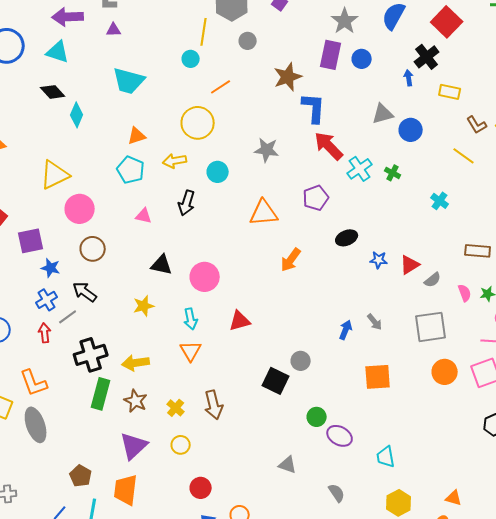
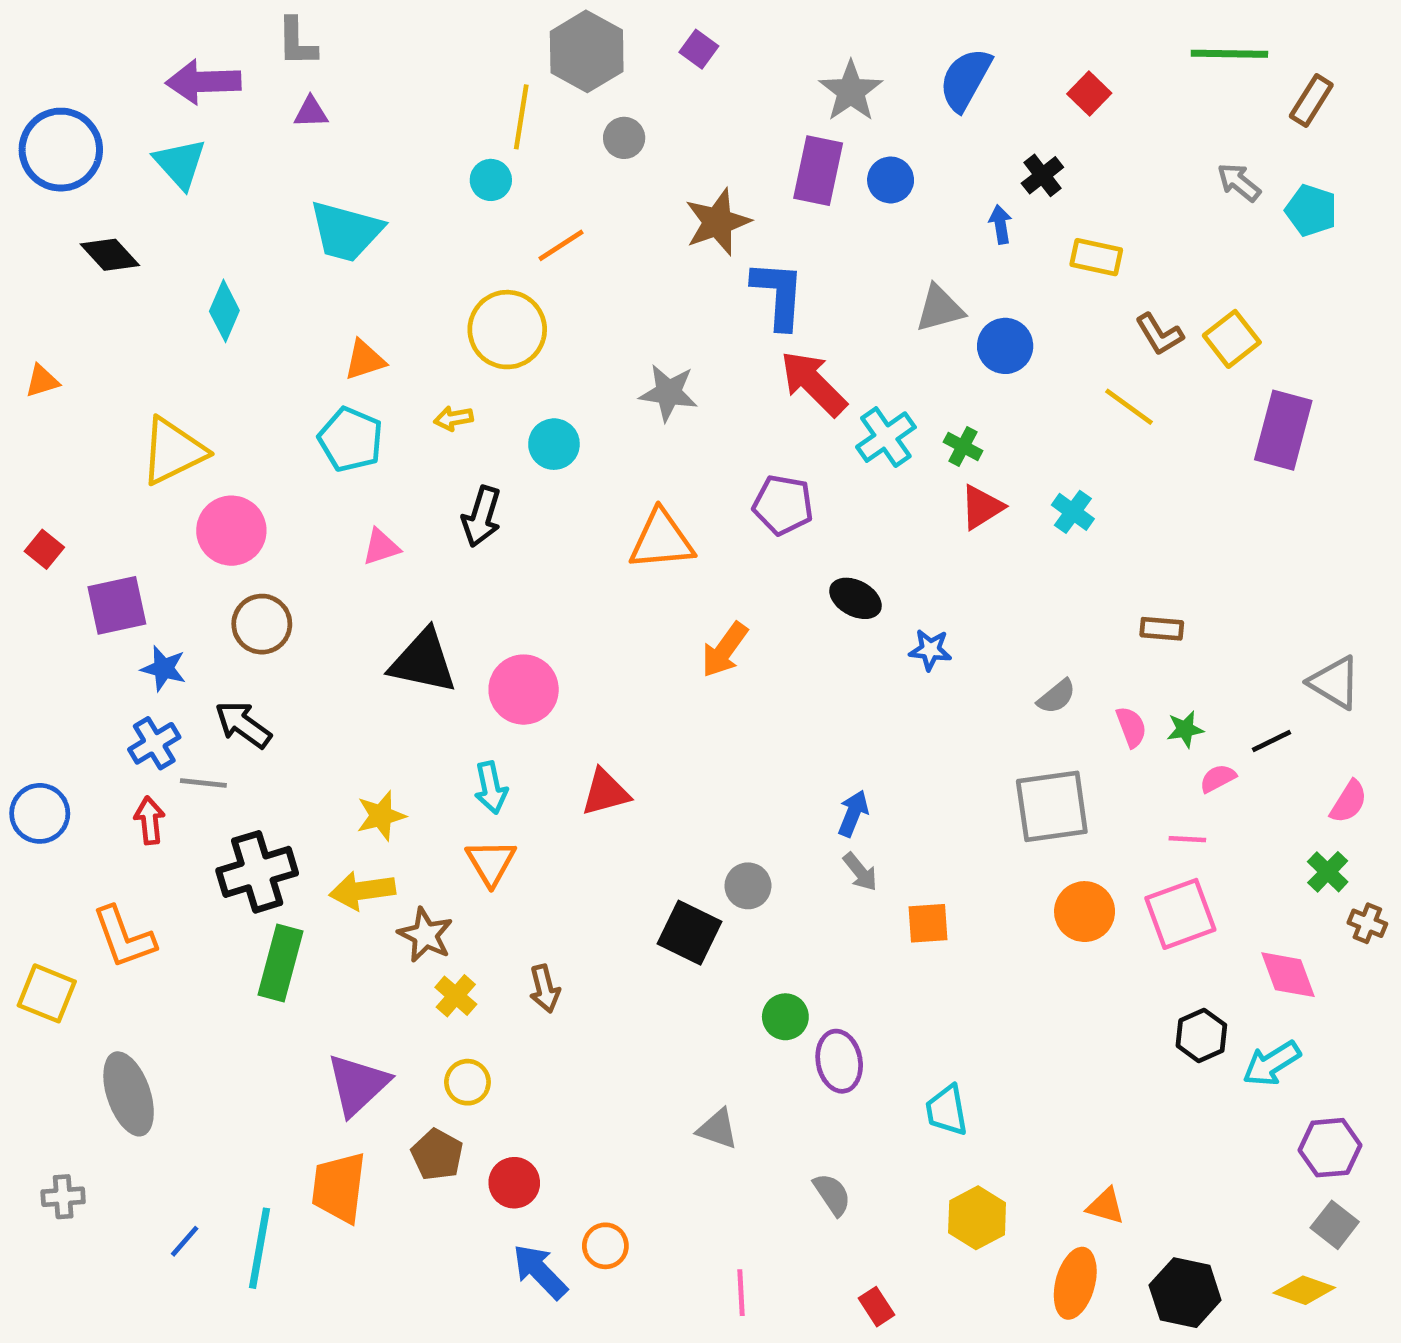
red square: (447, 22) -> (1089, 93), size x0.6
cyan triangle: (58, 52) -> (180, 164), turned 30
black cross: (427, 57) -> (1042, 175), size x0.7
black diamond: (53, 92) -> (110, 255), moved
yellow arrow: (175, 161) -> (453, 418), size x0.7
purple pentagon: (316, 198) -> (783, 505), turned 30
pink triangle: (144, 216) -> (381, 547), turned -30
black ellipse: (347, 238) -> (855, 598), turned 50
brown rectangle: (478, 251) -> (1162, 629), size x0.7
black triangle: (162, 265) -> (423, 661), size x1.4
red triangle: (410, 265) -> (982, 507), moved
yellow star: (144, 306) -> (381, 816), moved
gray line: (68, 317) -> (203, 783), turned 42
gray arrow: (375, 322) -> (860, 872), moved
orange square: (378, 377) -> (928, 923), size x0.7
brown star: (136, 401) -> (425, 935), moved
brown arrow: (214, 405) -> (545, 989), size x0.7
gray ellipse: (36, 425) -> (129, 1094), moved
purple ellipse: (340, 436) -> (839, 1061), turned 50
brown pentagon: (81, 476) -> (437, 1155), moved

